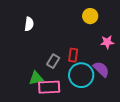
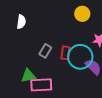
gray rectangle: (53, 61) -> (45, 51), moved
cyan circle: (81, 75) -> (80, 57), moved

